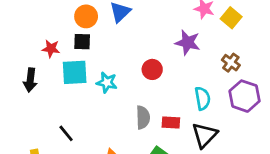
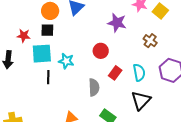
purple star: (188, 43) -> (117, 23), moved
brown cross: (231, 63) -> (150, 41), moved
red rectangle: (171, 122) -> (115, 73), moved, turned -56
black line: (66, 133) -> (48, 77), moved, turned 40

